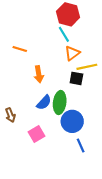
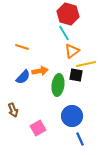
orange arrow: (39, 74) -> (40, 71), turned -91
blue semicircle: (44, 103) -> (23, 77), moved
green ellipse: (60, 103) -> (58, 85), moved

